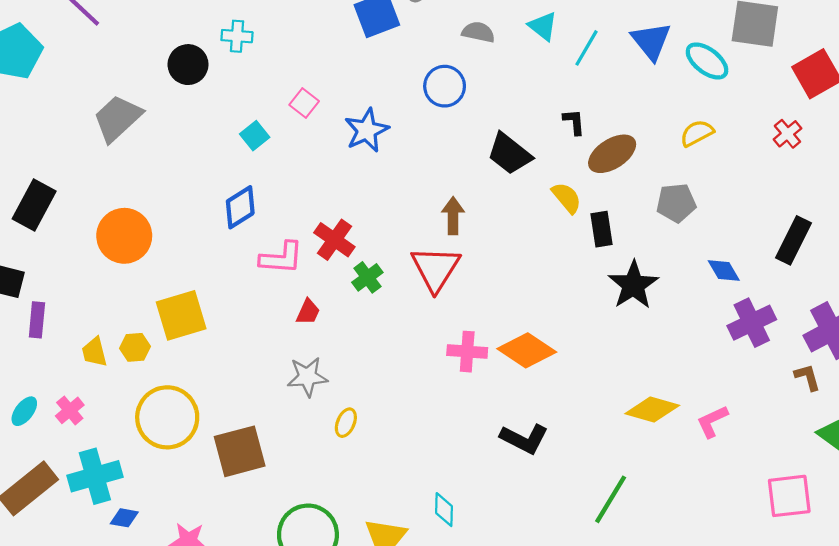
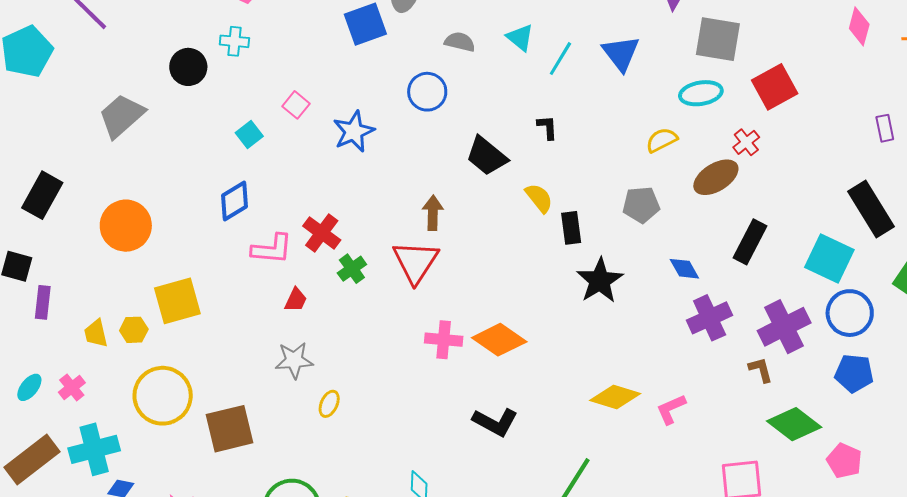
cyan ellipse: (707, 61) -> (701, 93), moved, turned -48
brown ellipse: (612, 154) -> (716, 177), moved

